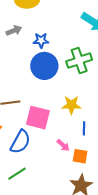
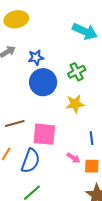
green cross: (79, 61) -> (77, 72), size x0.7
yellow star: (71, 105) -> (75, 104), moved

